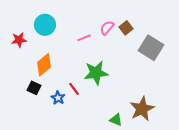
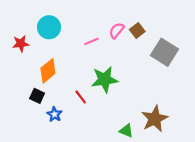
blue star: (58, 98) -> (54, 114), moved

